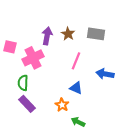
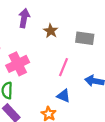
brown star: (68, 34) -> (51, 31), moved
purple arrow: (47, 36) -> (24, 18), moved

